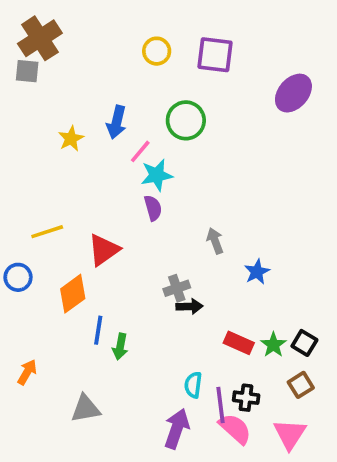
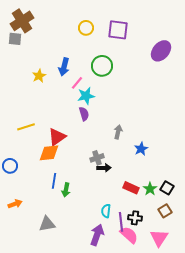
gray arrow: (215, 241) -> (118, 132), turned 32
blue circle: (18, 277) -> (10, 166), moved
orange diamond: (73, 294) -> (49, 153), moved, turned 30
orange arrow: (27, 372) -> (15, 204), turned 40

